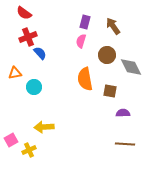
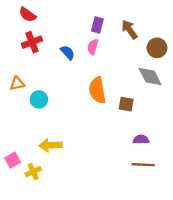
blue semicircle: (40, 53) -> (68, 52), moved
brown circle: (107, 55) -> (157, 48), moved
purple semicircle: (123, 113) -> (141, 140), moved

